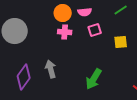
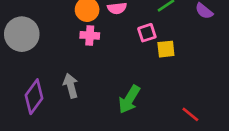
pink square: (95, 30) -> (147, 33), moved

